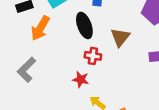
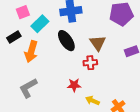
red cross: (93, 56) -> (90, 63), moved
gray L-shape: (27, 70) -> (28, 88), turned 30

